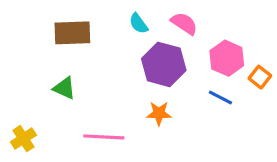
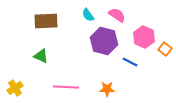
blue line: (220, 98) -> (130, 62), moved
orange star: (159, 113) -> (107, 89), moved

